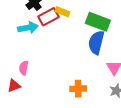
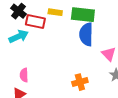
yellow rectangle: (62, 12) -> (55, 12), moved
red rectangle: (48, 17) -> (35, 22), turned 54

